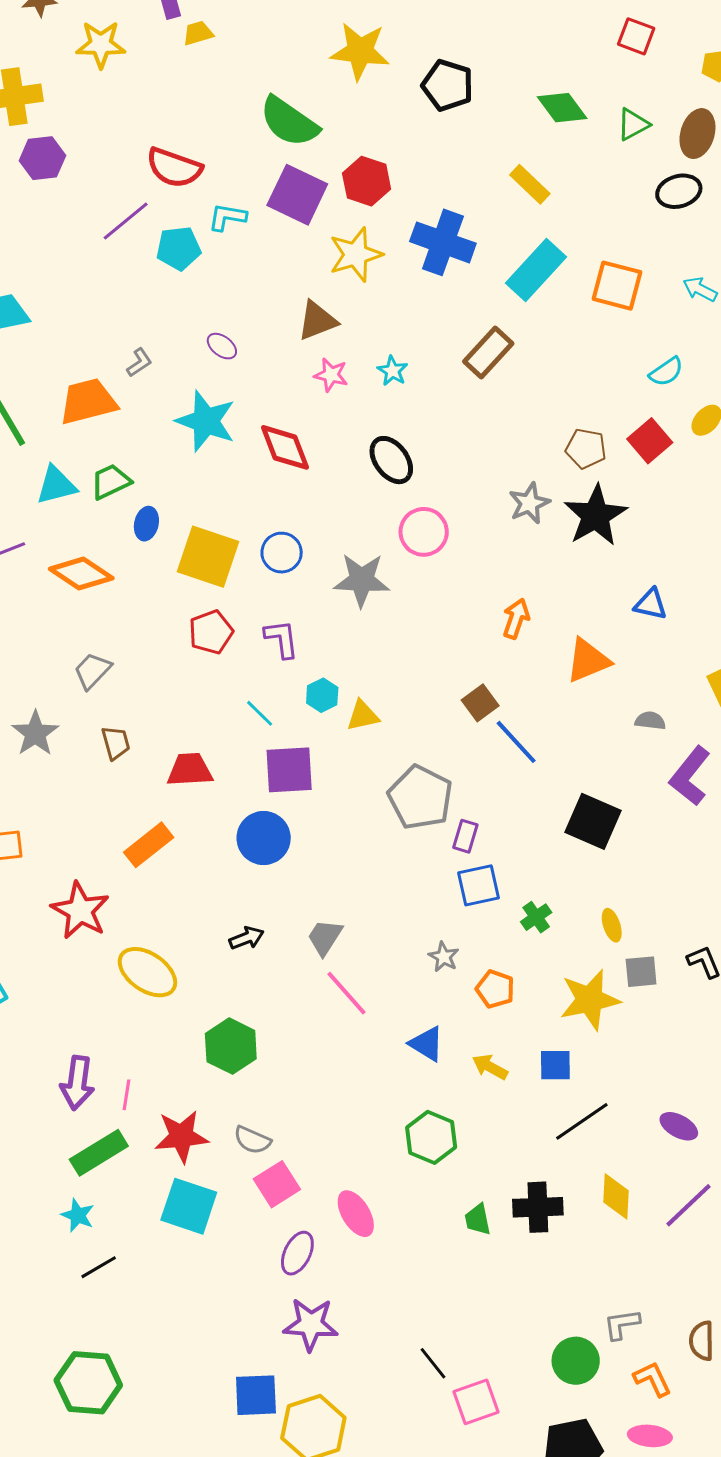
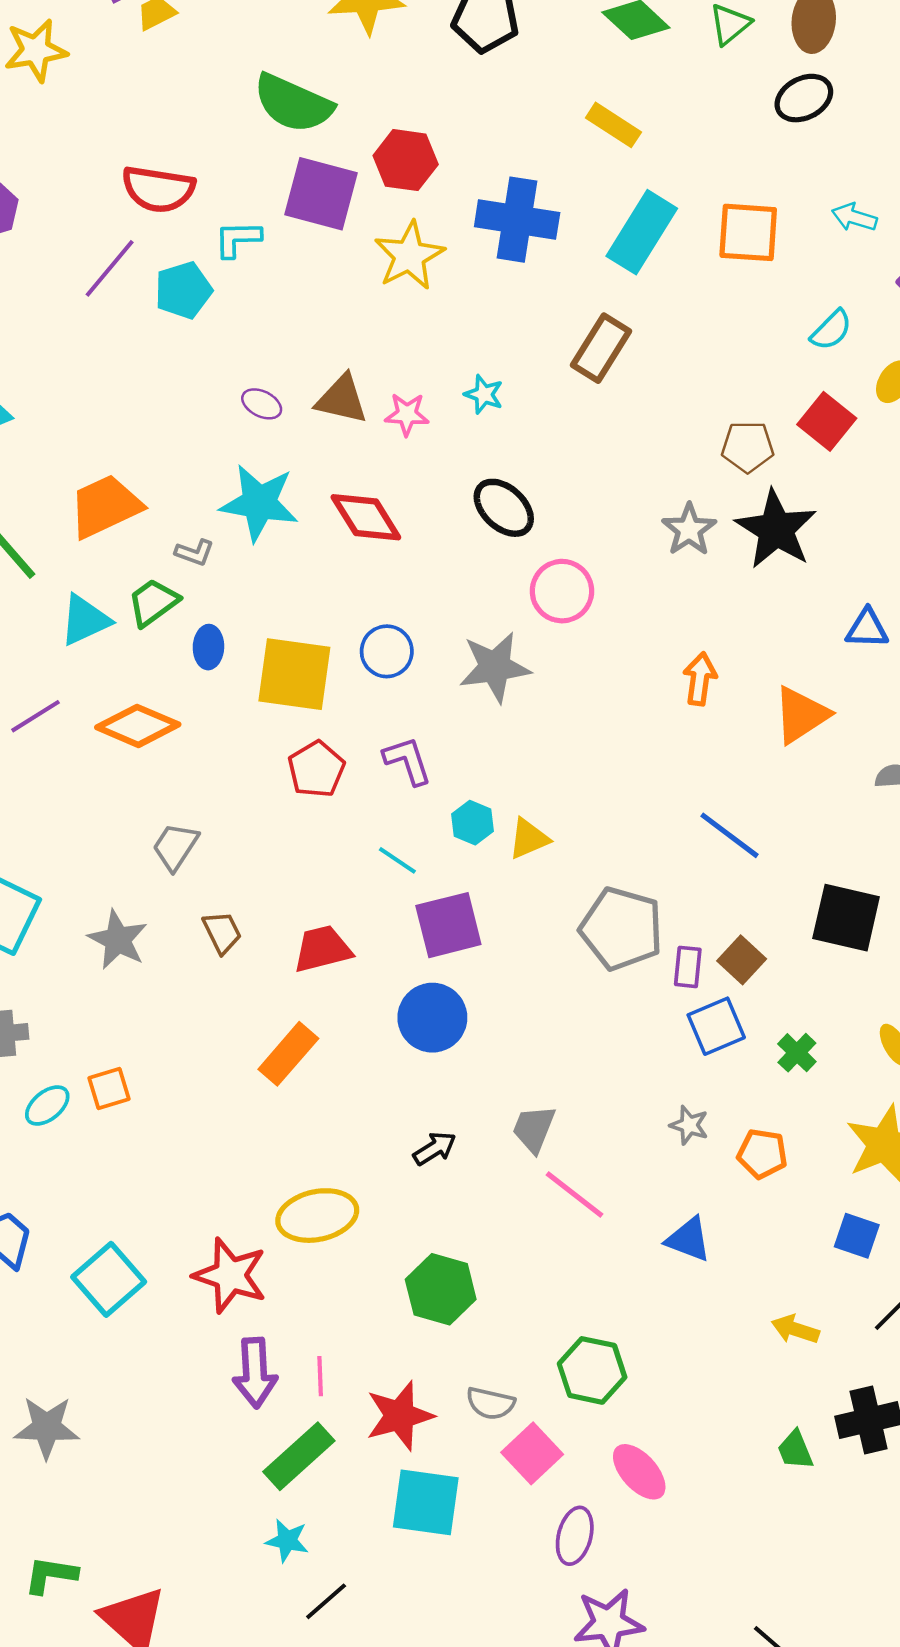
brown triangle: (317, 321) -> (342, 399), moved, turned 45
gray L-shape: (139, 363) -> (194, 553), moved, turned 64
brown square: (480, 703) -> (742, 960), moved
red star: (80, 911) -> (230, 1275), moved
yellow ellipse: (147, 972) -> (317, 1216), turned -36
blue square: (555, 1065) -> (857, 1236), turned 30
yellow arrow: (490, 1067) -> (795, 1329), moved
green hexagon: (431, 1137) -> (592, 1370), moved

